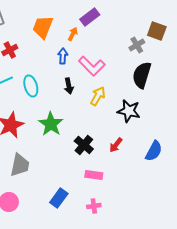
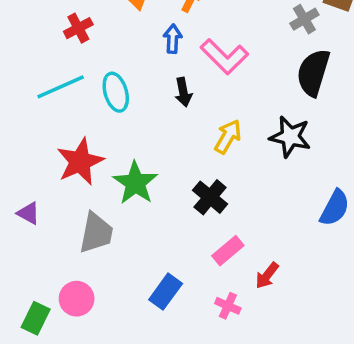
yellow arrow: (98, 96) -> (228, 137), moved
green star: (51, 124) -> (135, 183), moved
red arrow: (116, 145) -> (267, 276), moved
pink rectangle: (94, 175) -> (228, 251), turned -48
pink cross: (94, 206) -> (228, 306), turned 32

